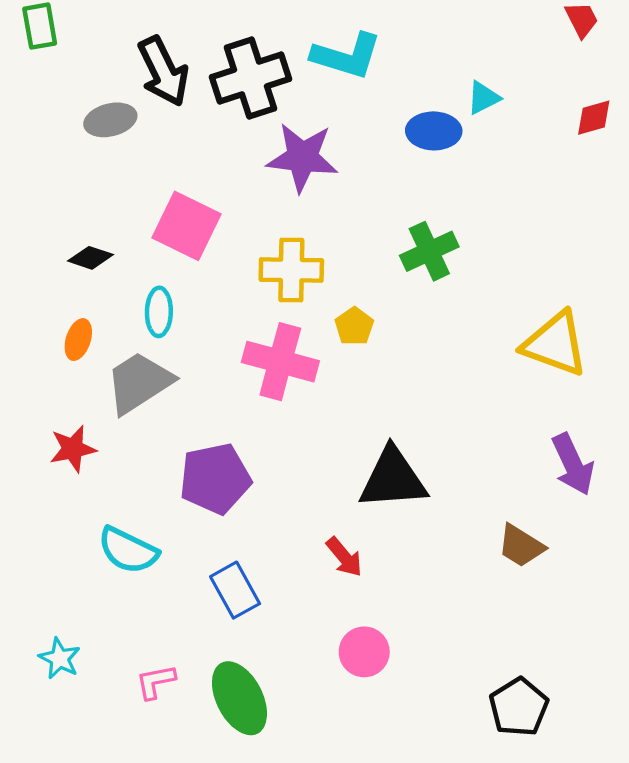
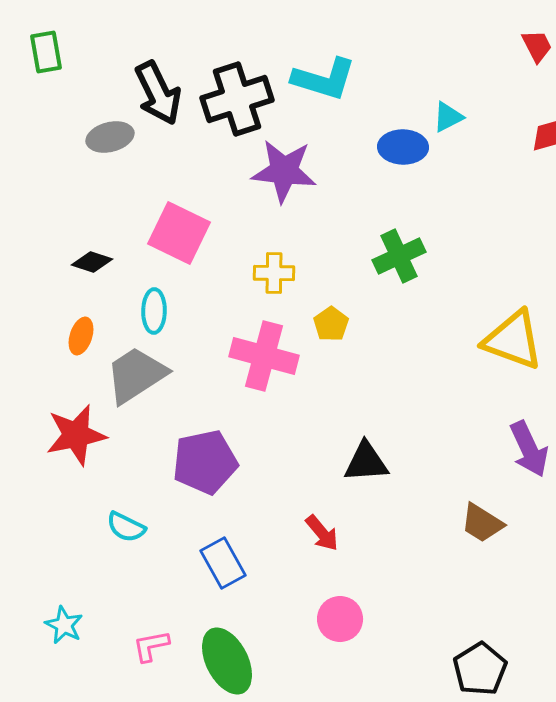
yellow cross: (291, 270) -> (274, 273), size x0.7
red star: (73, 449) -> (76, 435), size x1.4
black triangle: (393, 479) -> (366, 462), size x0.7
cyan semicircle: (128, 550) -> (126, 527), size x0.7

